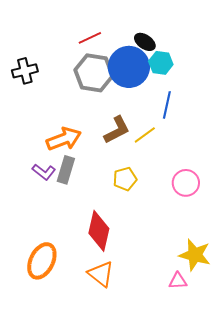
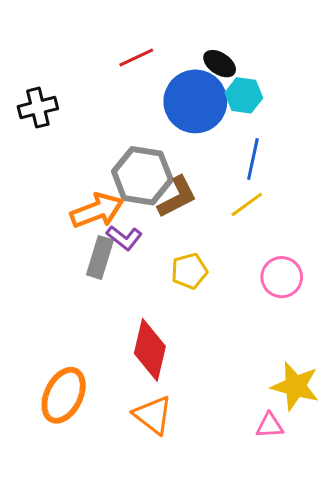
gray hexagon: (94, 73) -> (142, 176), moved
yellow line: (145, 135) -> (247, 204), moved
purple L-shape: (44, 172) -> (124, 238), moved

